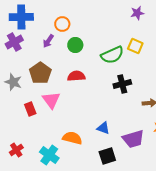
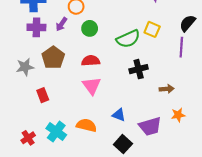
purple cross: (14, 42) -> (36, 27), moved, turned 30
gray star: (13, 82) -> (25, 67), turned -30
pink triangle: (51, 100) -> (92, 86), moved
cyan cross: (49, 155) -> (56, 132), moved
black square: (107, 156) -> (123, 144), turned -30

